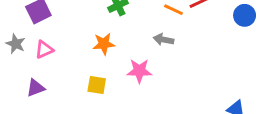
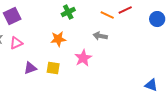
pink star: (139, 71) -> (83, 58), turned -30
purple triangle: (36, 88) -> (30, 68), moved

